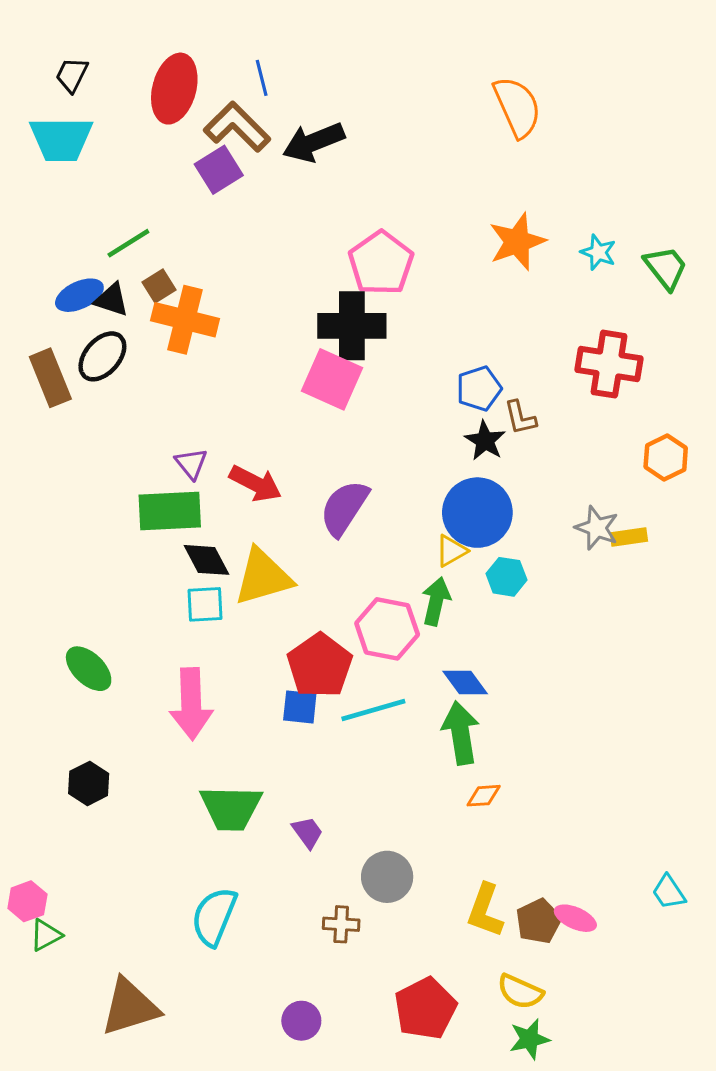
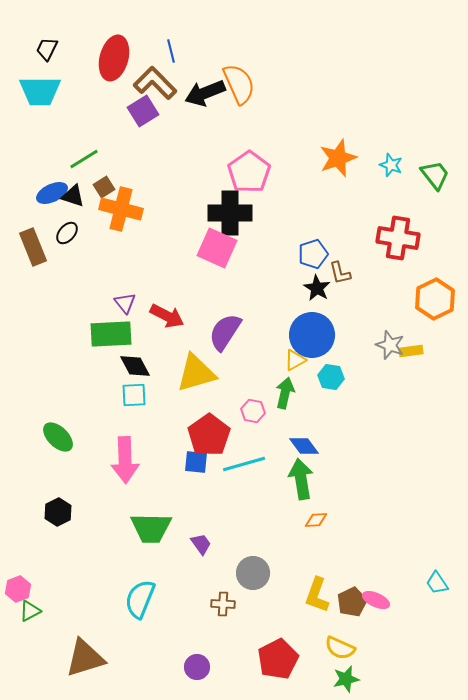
orange semicircle: (517, 107) -> (239, 84), moved
black ellipse: (102, 356) -> (67, 233), size x0.7
orange hexagon: (666, 457) -> (435, 299), size x1.4
yellow triangle: (263, 577) -> (196, 373), moved
pink hexagon: (387, 629) -> (253, 411), size x0.6

